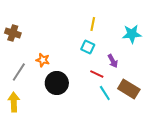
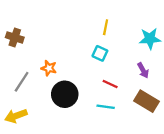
purple arrow: (113, 61) -> (143, 70), moved
cyan line: (105, 93) -> (106, 107), moved, turned -49
yellow arrow: (14, 102) -> (16, 116), turned -108

